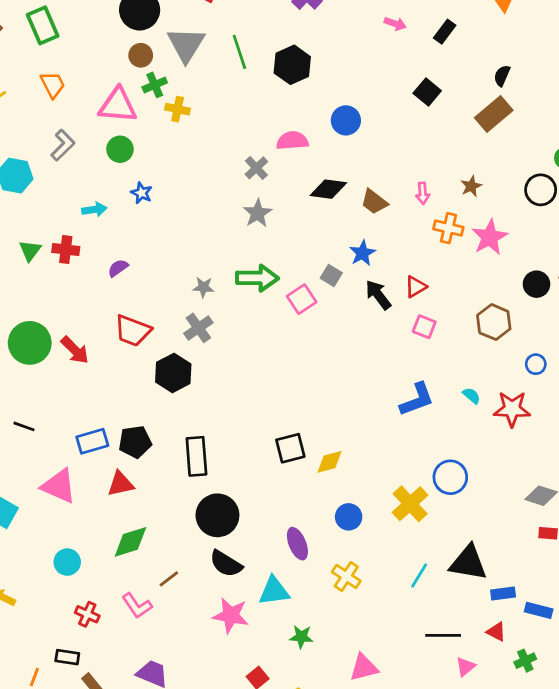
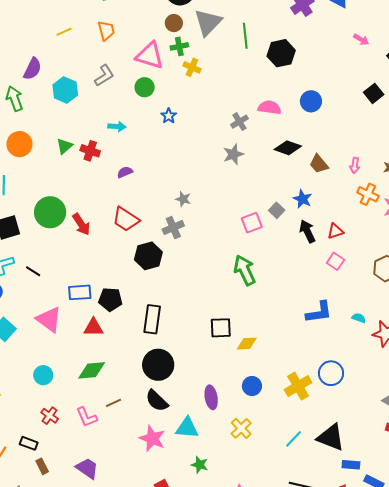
blue star: (142, 193) -> (169, 116), moved
blue star: (362, 253) -> (302, 199), turned -30
green arrow: (257, 278) -> (245, 270), moved, turned -128
cyan semicircle: (471, 396) -> (359, 318), turned -32

